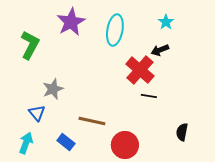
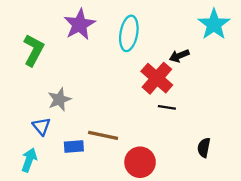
cyan star: (166, 22) -> (214, 24), moved, size x1.8
blue rectangle: (66, 142) -> (74, 147), moved, turned -42

